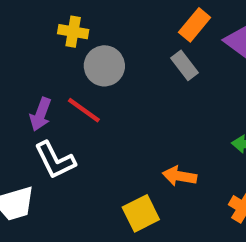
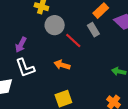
red line: (84, 110) -> (73, 40), moved
orange arrow: (179, 176) -> (62, 65), moved

